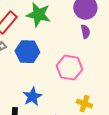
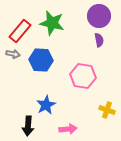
yellow cross: (84, 104) -> (107, 110), moved

